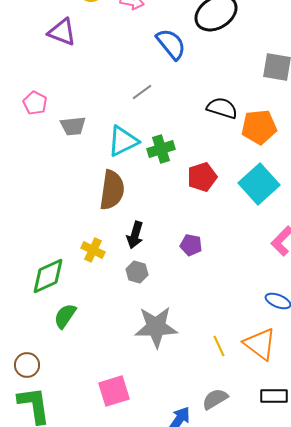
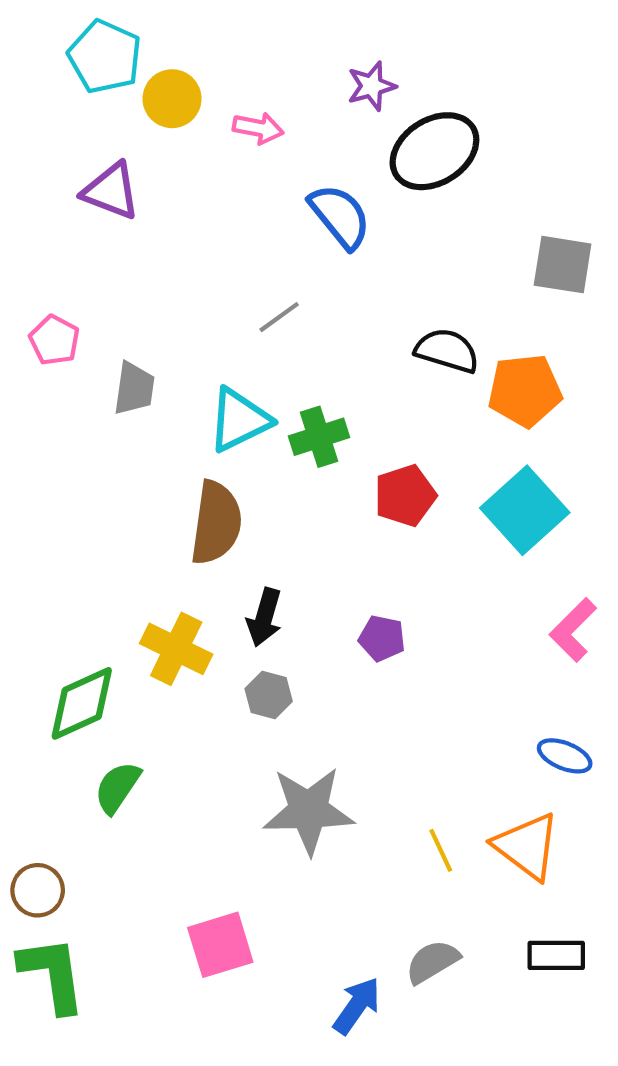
gray trapezoid: (73, 126) -> (134, 388), turned -76
yellow cross: (93, 250) -> (176, 649), size x1.4

